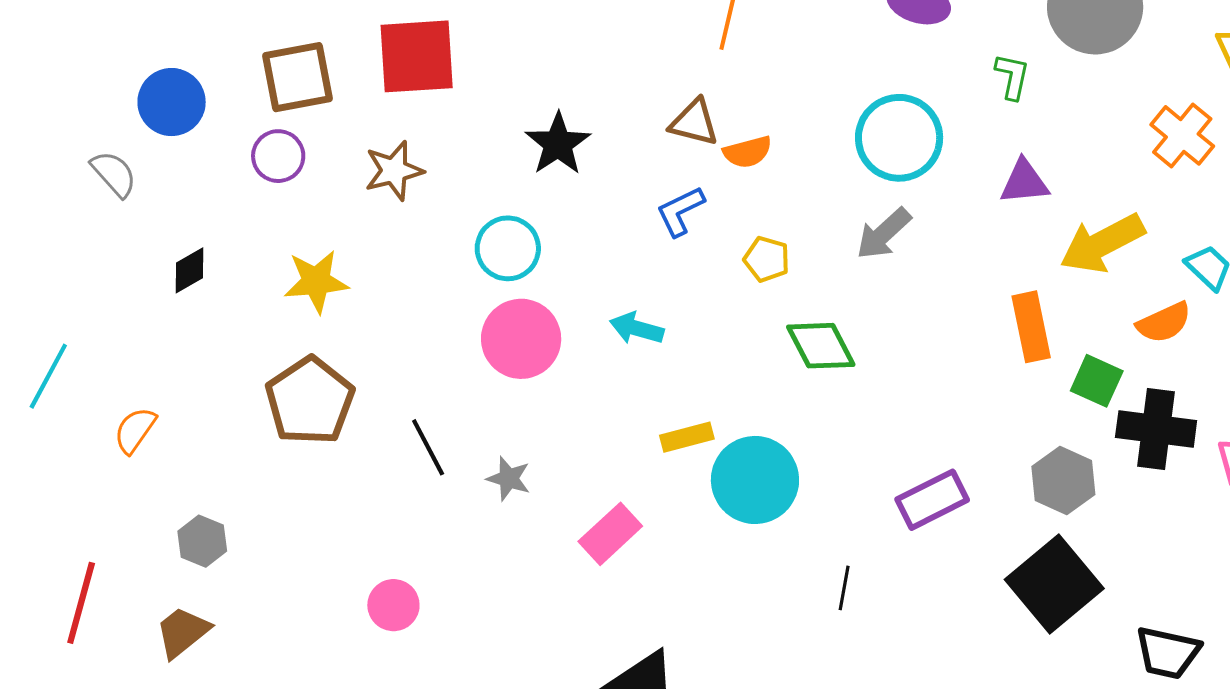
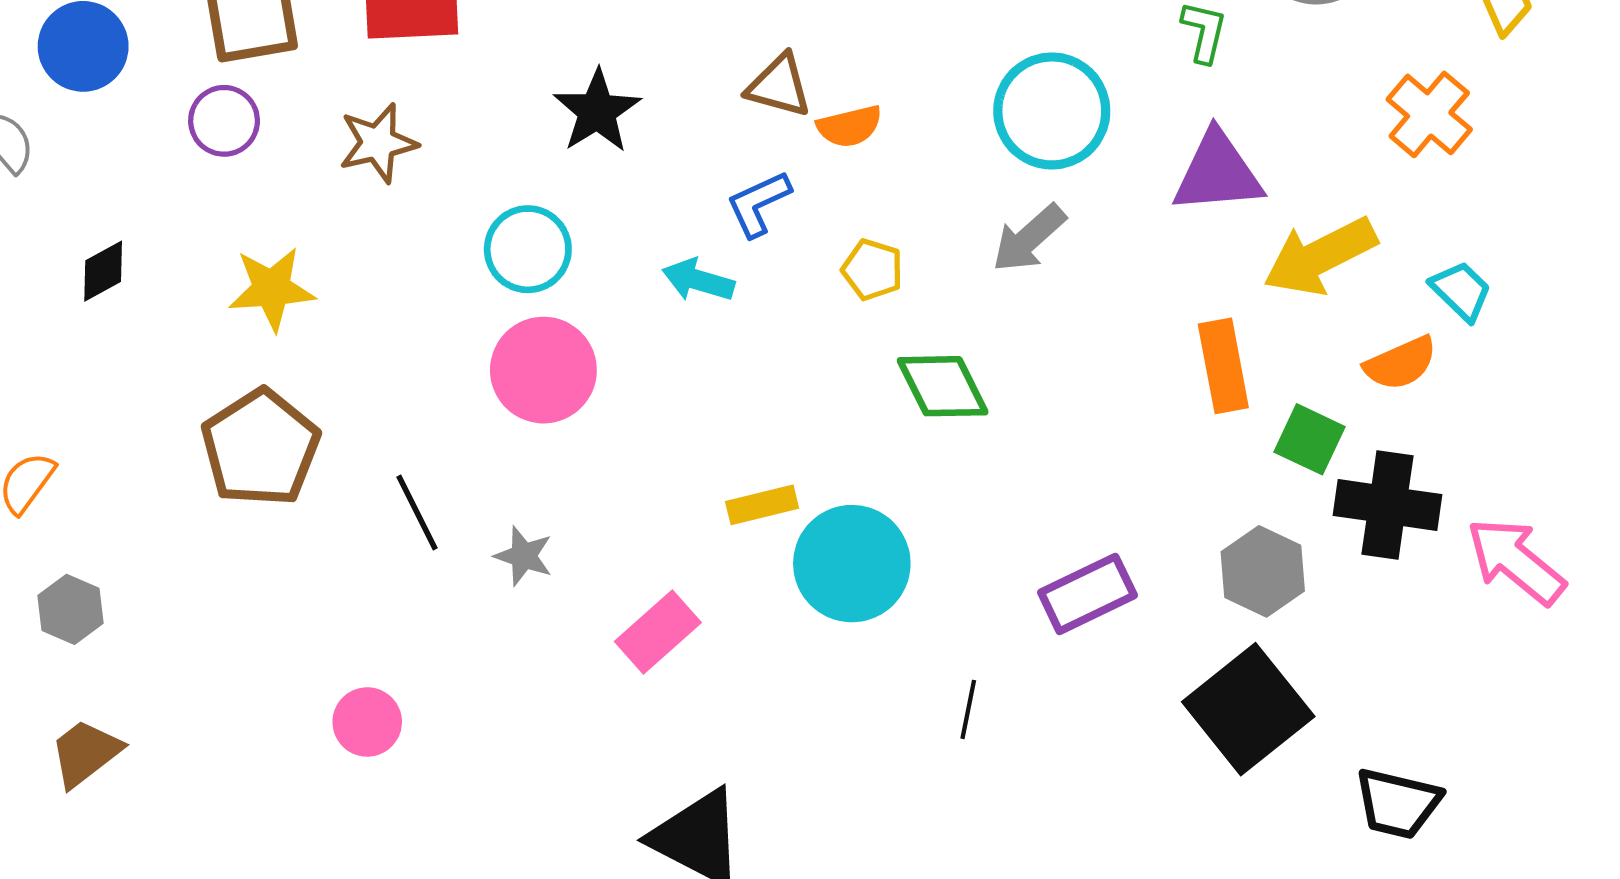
purple triangle: (1024, 182) -> (1218, 173), size x1.4
cyan arrow: (637, 328) -> (698, 280), moved
gray hexagon: (202, 541) -> (71, 609), moved

